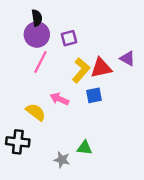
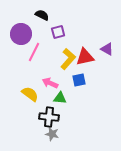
black semicircle: (37, 18) -> (42, 15), moved, turned -56
purple circle: (37, 35) -> (21, 34), moved
black cross: (18, 142) -> (49, 117), moved
green triangle: (85, 148) -> (60, 98), moved

